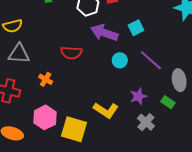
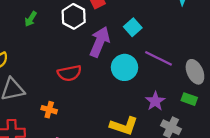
purple arrow: (104, 33) -> (100, 42), turned 108
cyan circle: (120, 60) -> (124, 67), size x1.5

